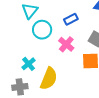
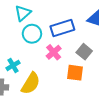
blue rectangle: (71, 19) -> (62, 28), size x1.6

